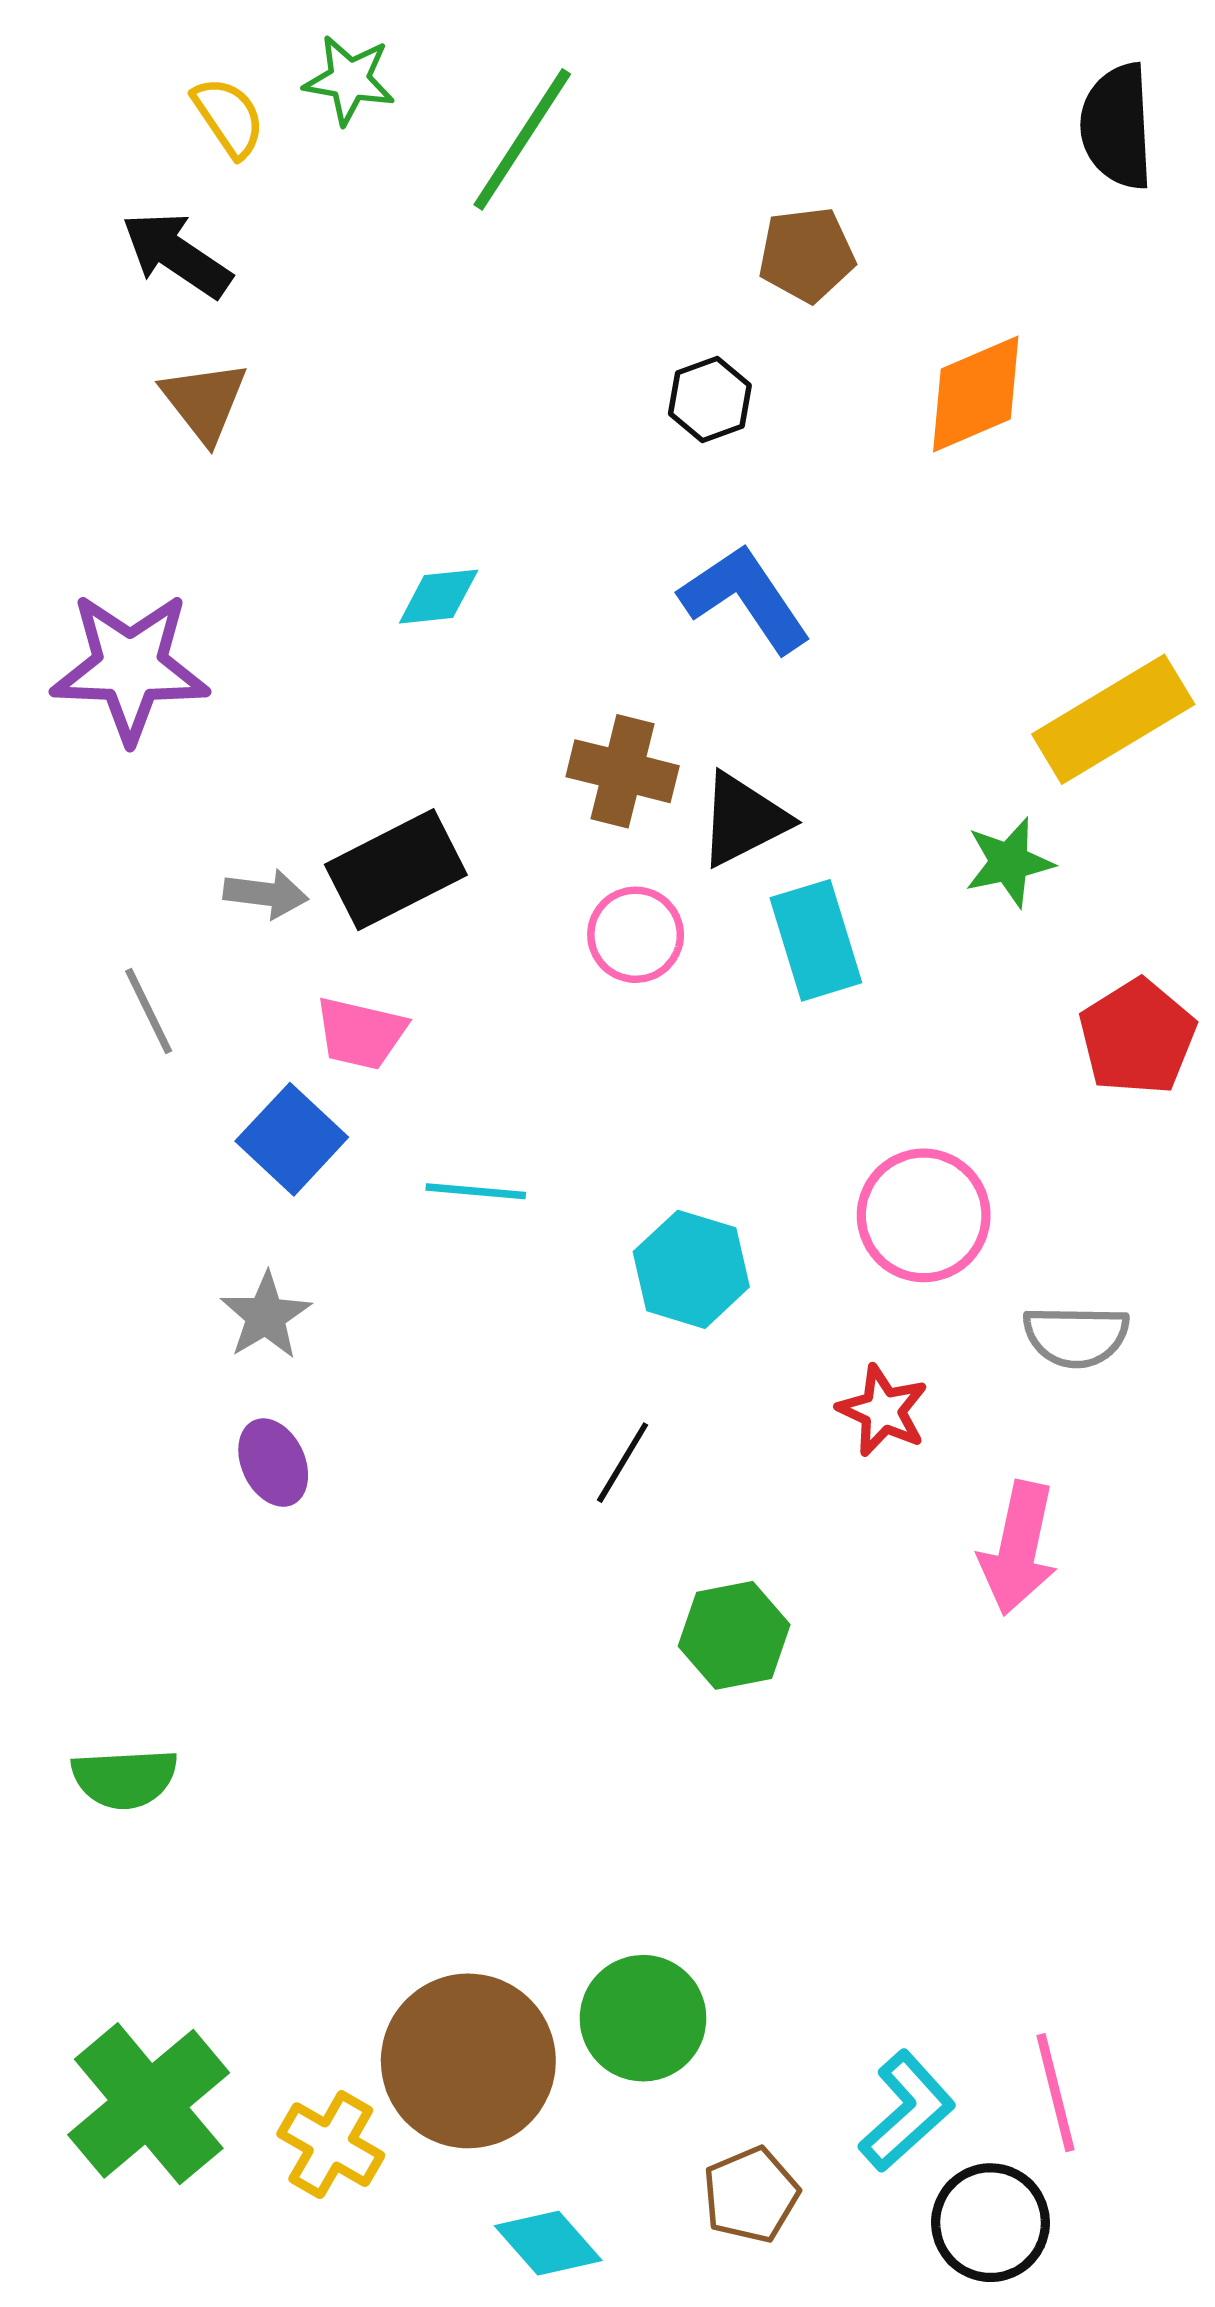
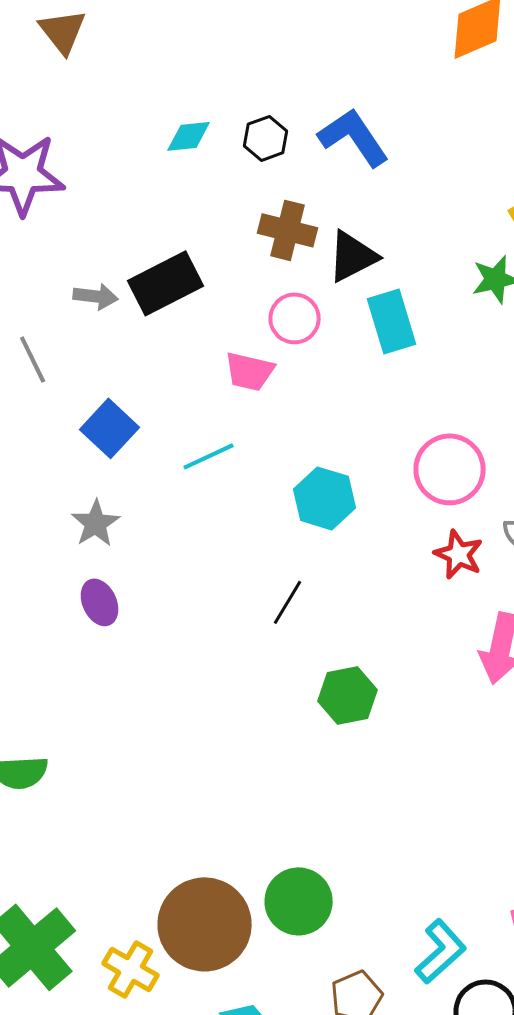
black hexagon: (710, 400) -> (266, 138), moved
pink trapezoid: (361, 1033) -> (250, 371), moved
cyan line: (476, 1191) -> (209, 456), turned -30
red star: (883, 1411) -> (459, 554), moved

